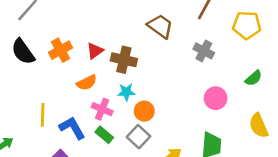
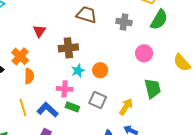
red triangle: (95, 51) -> (39, 31), moved
green semicircle: (254, 78) -> (159, 20), moved, size x1.5
orange semicircle: (87, 83) -> (29, 76), moved, turned -42
orange circle: (144, 111) -> (100, 70), moved

